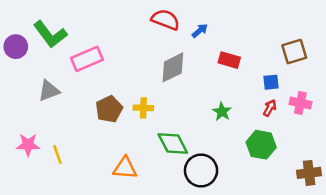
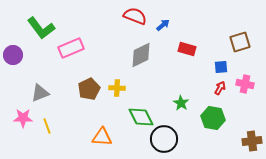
purple circle: (16, 47) -> (13, 55), moved
gray triangle: (49, 91) -> (40, 93), moved
green star: (222, 112) -> (181, 103), moved

